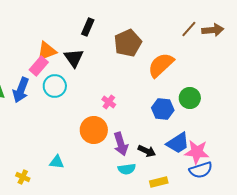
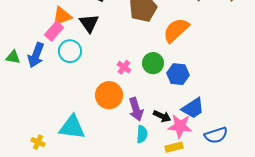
green circle: (190, 98) -> (153, 63), moved
pink star: (197, 152) -> (180, 126), moved
cyan triangle: (57, 162) -> (72, 127), size x1.8
cyan semicircle: (127, 169) -> (142, 134), turned -78

